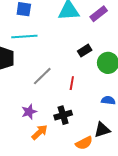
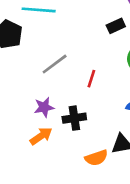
black rectangle: (85, 51) -> (116, 26), moved
purple star: (29, 112) -> (44, 107), moved

